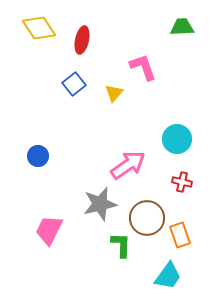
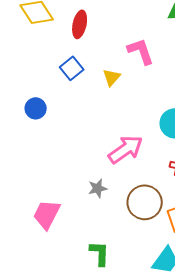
blue circle: (38, 156) -> (36, 108), moved
gray star: (100, 204) -> (98, 188), size x0.6
green L-shape: (121, 245) -> (100, 253), moved

